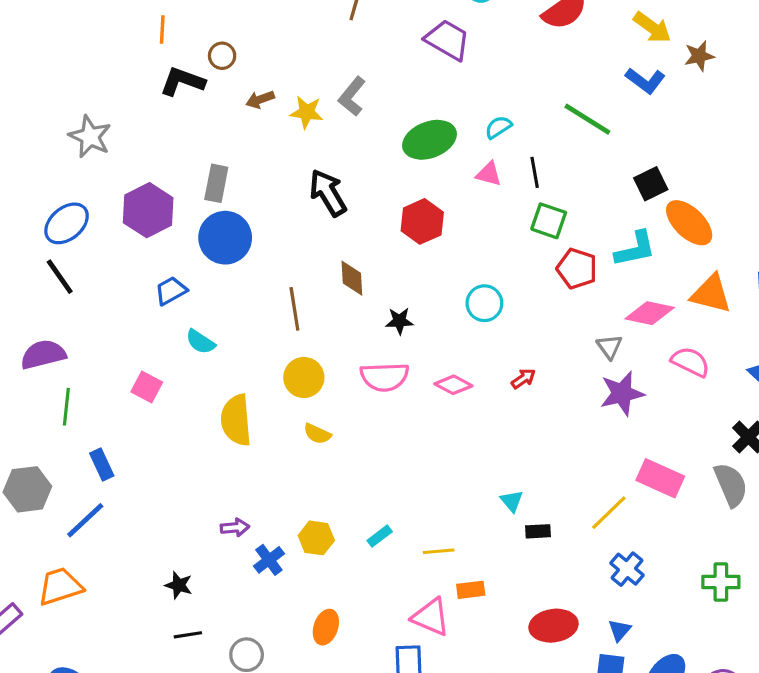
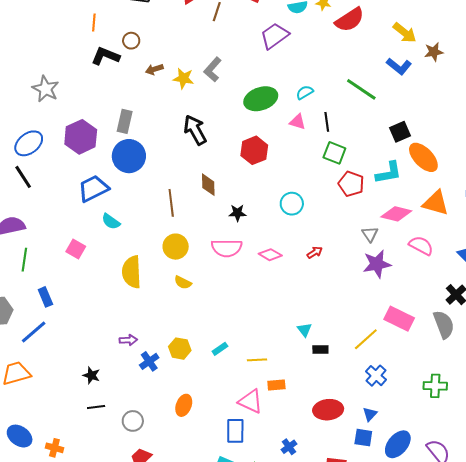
purple trapezoid: (448, 40) -> (275, 36), turned -68
blue trapezoid: (171, 291) -> (93, 188), size x1.5

